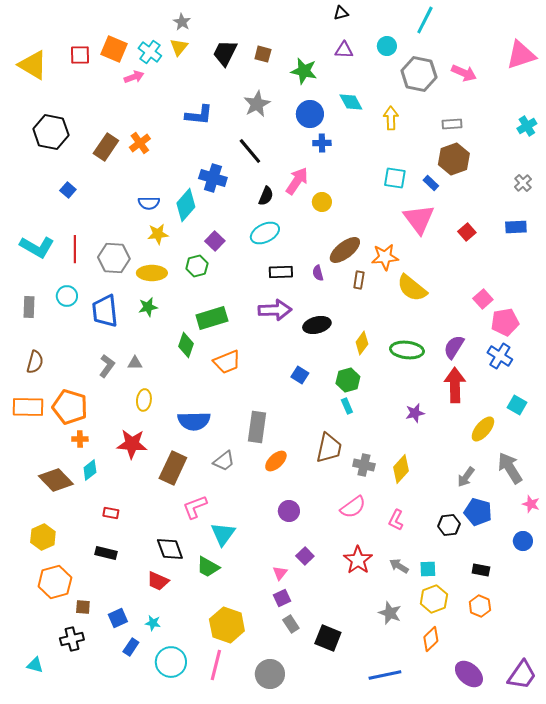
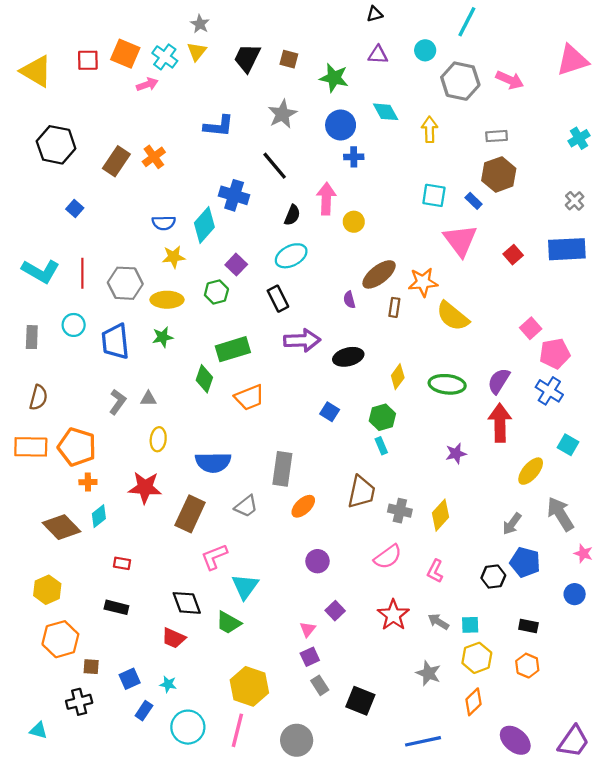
pink arrow: (297, 181) -> (326, 199), turned -32
blue rectangle: (516, 227) -> (567, 249), size x1.6
black rectangle: (281, 272) -> (278, 299), moved, turned 65

